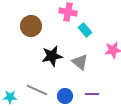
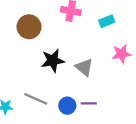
cyan rectangle: (85, 30) -> (107, 21), moved, turned -72
purple line: (92, 94) -> (89, 103), moved

